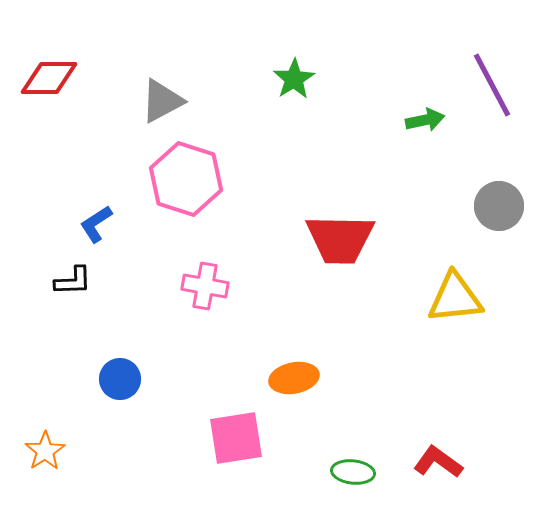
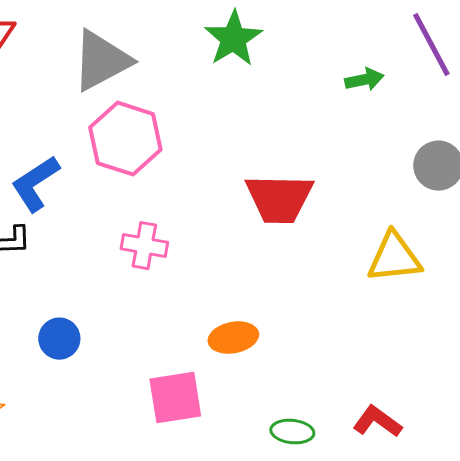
green star: (294, 79) -> (233, 39), size x1.4
gray triangle: (162, 101) -> (101, 61), size x1.4
blue L-shape: (96, 224) -> (35, 184), size x1.5

